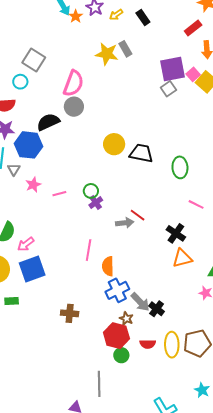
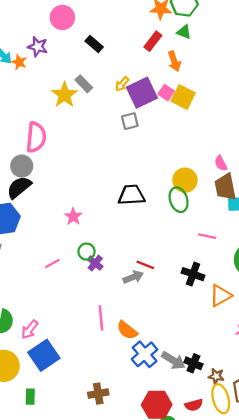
yellow arrow: (116, 15) -> (122, 84), moved
yellow star: (107, 54) -> (65, 95), turned -30
gray square: (168, 89) -> (130, 121), moved, turned 35
gray circle: (74, 107) -> (22, 166), moved
yellow circle: (114, 144) -> (185, 180), moved
pink star: (33, 185) -> (73, 216), moved
orange triangle: (182, 258) -> (221, 296), moved
orange semicircle: (108, 266) -> (127, 330), turned -36
green rectangle: (12, 301) -> (30, 397), turned -72
brown star: (126, 319) -> (216, 376), moved

